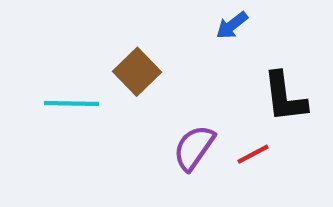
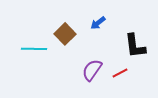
blue arrow: (232, 25) -> (98, 23), moved

